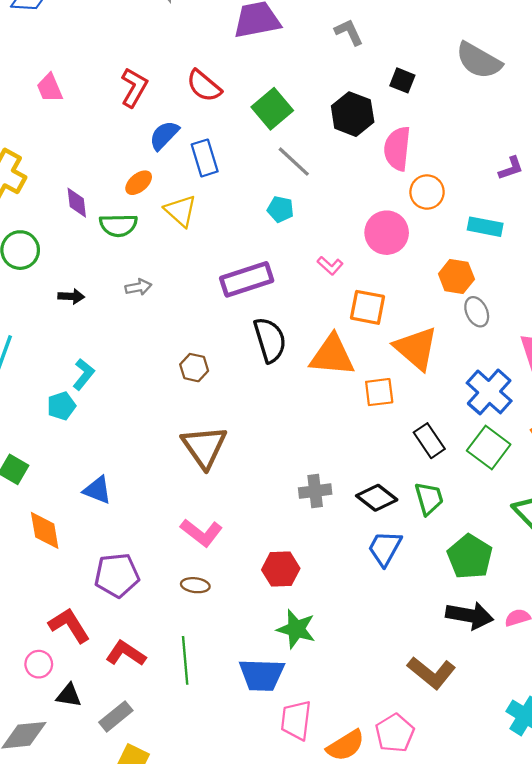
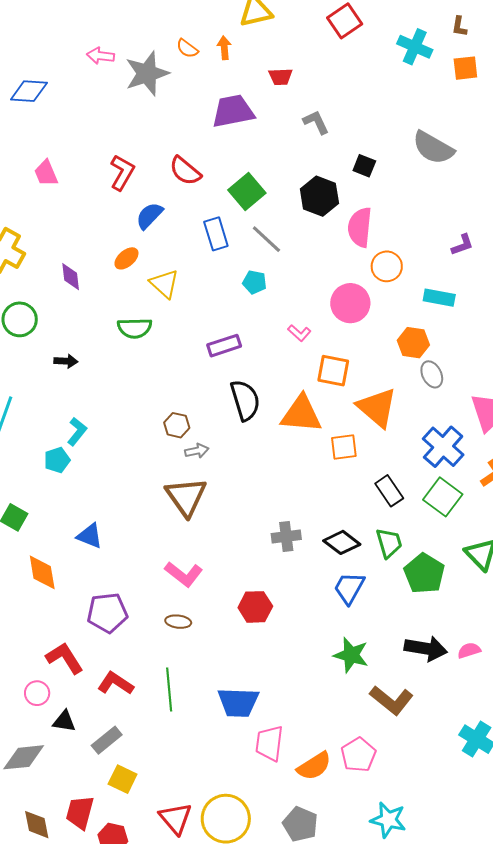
blue rectangle: (205, 158) -> (216, 234), moved
green semicircle: (118, 225) -> (135, 328), moved
purple rectangle: (247, 279) -> (224, 346), size x0.7
gray arrow: (138, 287) -> (197, 451), moved
green pentagon: (470, 557) -> (424, 573), moved
green star: (296, 629) -> (351, 655), moved

